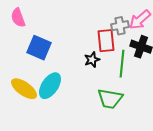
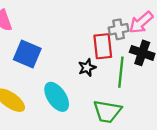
cyan ellipse: (50, 86) -> (57, 97), moved, turned -68

